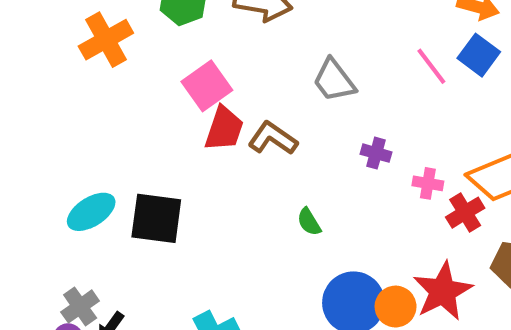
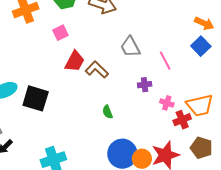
pink line: (431, 66) -> (165, 61), moved
pink square: (207, 86) -> (60, 33), moved, size x0.7
purple cross: (376, 153) -> (145, 85), turned -32

